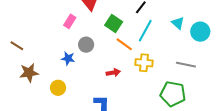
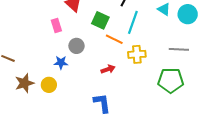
pink rectangle: (70, 21) -> (56, 26), turned -40
yellow circle: (58, 88) -> (49, 85), moved

